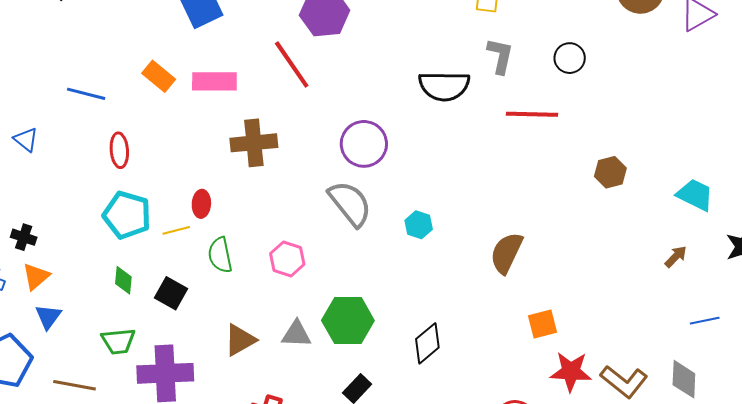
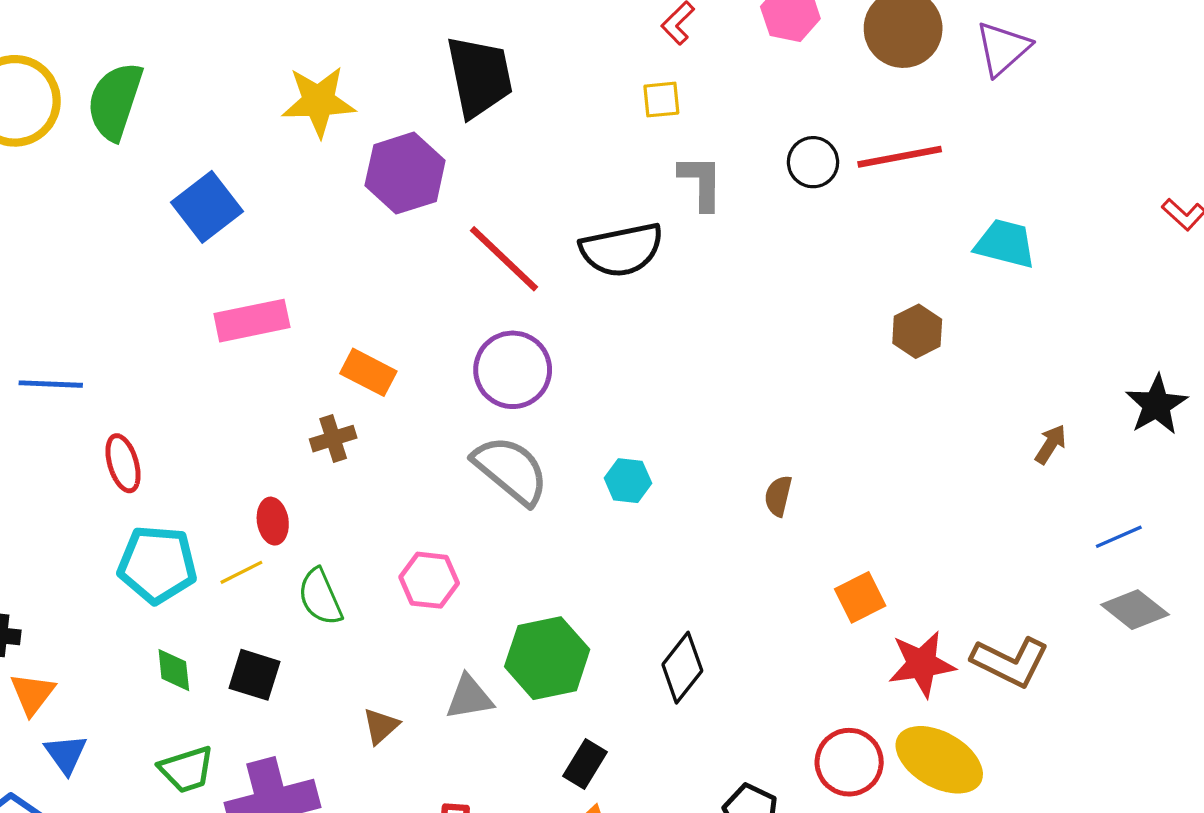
red line: (292, 65) -> (504, 259), moved
orange rectangle: (159, 76) -> (368, 372), moved
red line: (532, 114) -> (900, 157), moved
brown cross: (254, 143) -> (333, 439), moved, size x0.6
cyan trapezoid: (695, 195) -> (1005, 244), moved
brown semicircle: (506, 253) -> (778, 496), size x0.6
brown triangle: (240, 340) -> (381, 726), size x0.7
gray diamond: (684, 379) -> (1135, 610), moved, turned -42

